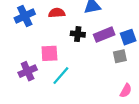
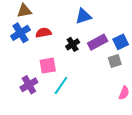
red semicircle: (57, 13) -> (43, 33), moved
black cross: (78, 34) -> (73, 44), turned -32

